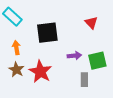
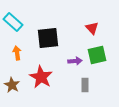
green square: (97, 61) -> (97, 55), moved
brown star: (16, 70) -> (12, 85), moved

